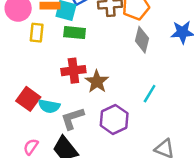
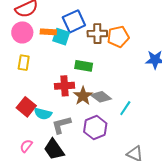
yellow rectangle: (37, 33) -> (24, 63), moved
green rectangle: (75, 33) -> (84, 66), moved
gray diamond: (142, 40) -> (101, 97), moved, turned -70

